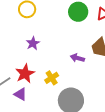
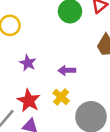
purple arrow: (77, 58) -> (67, 70), moved

